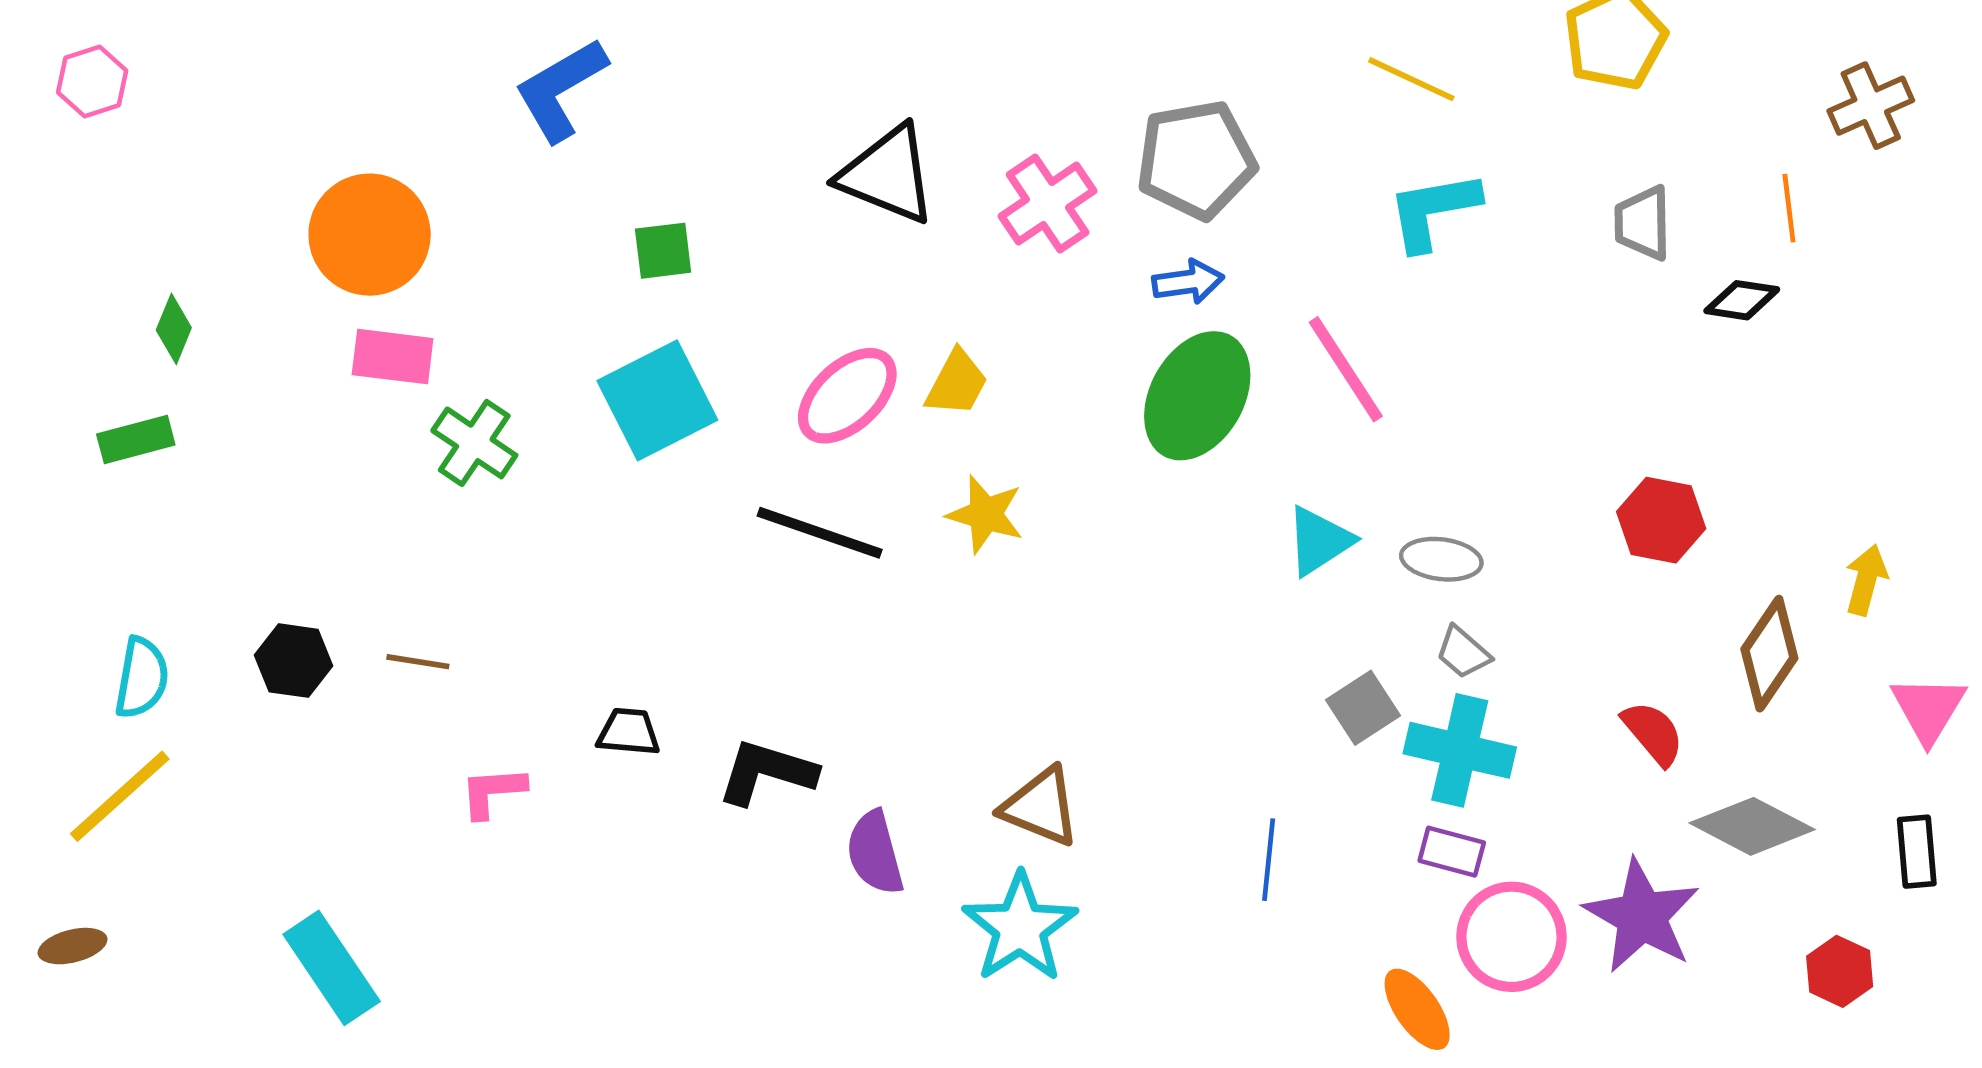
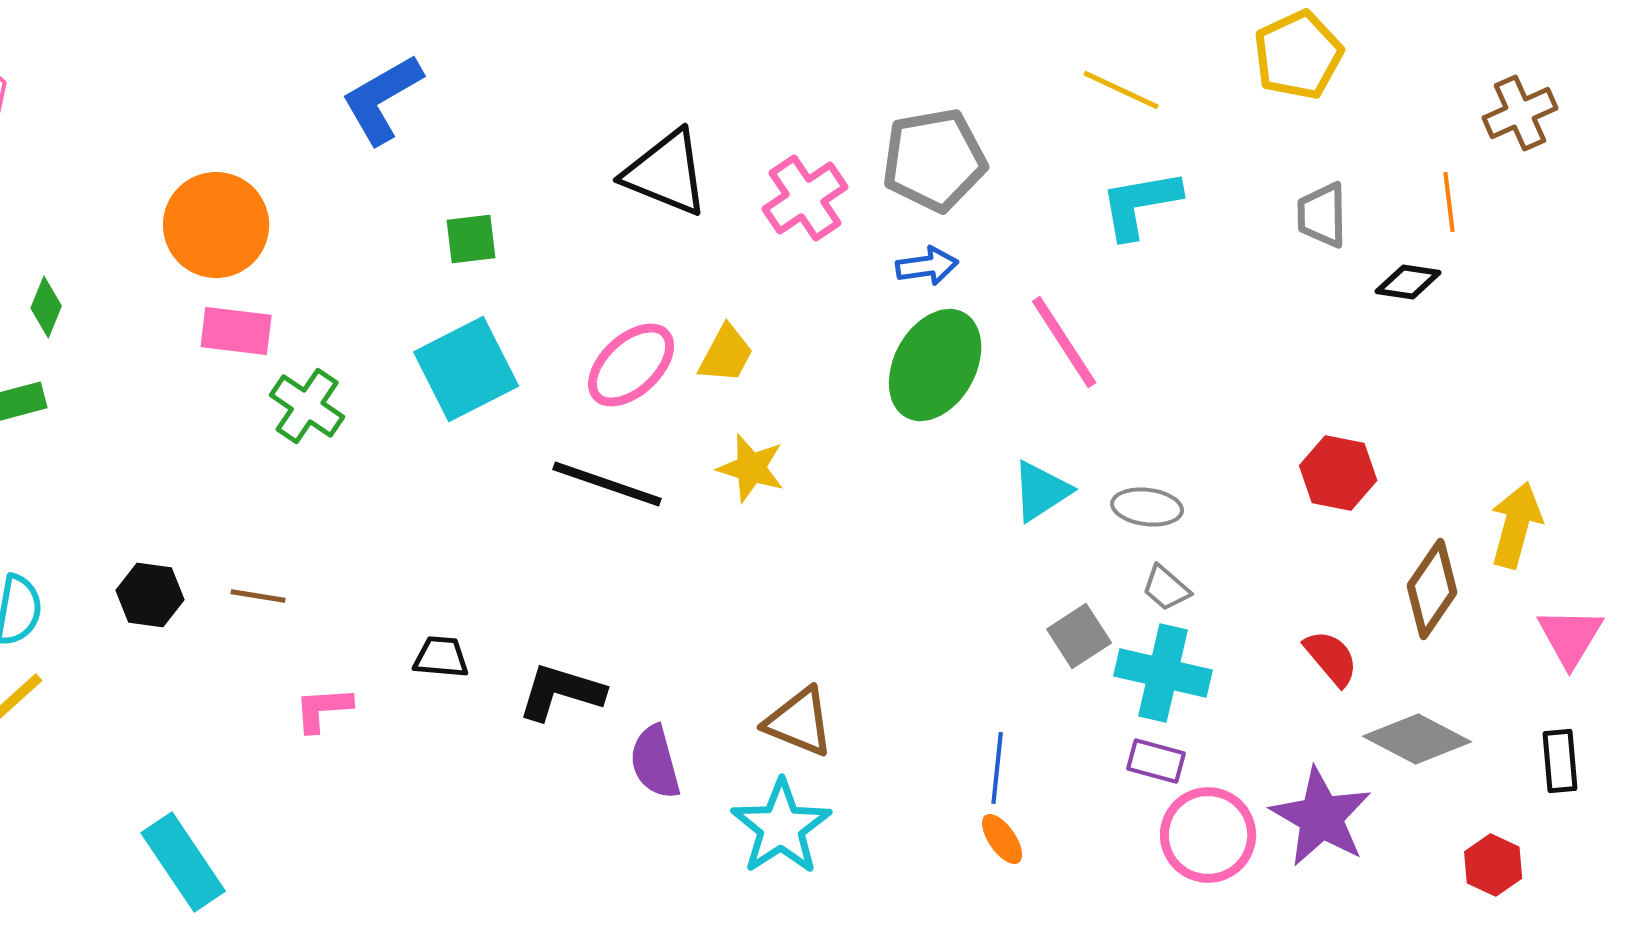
yellow arrow: (1866, 580) -> (1516, 525), size x1.4
orange ellipse: (1417, 1009) -> (1002, 839), moved, size x0.7

